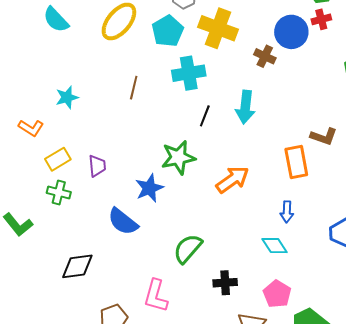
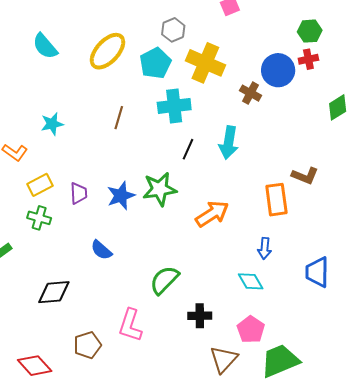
blue star: (149, 188) -> (121, 196), moved
blue semicircle: (123, 222) -> (101, 250), size x0.7

